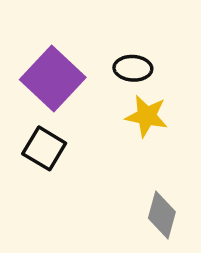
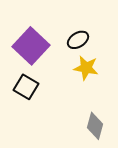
black ellipse: (133, 68) -> (78, 40), turned -35

